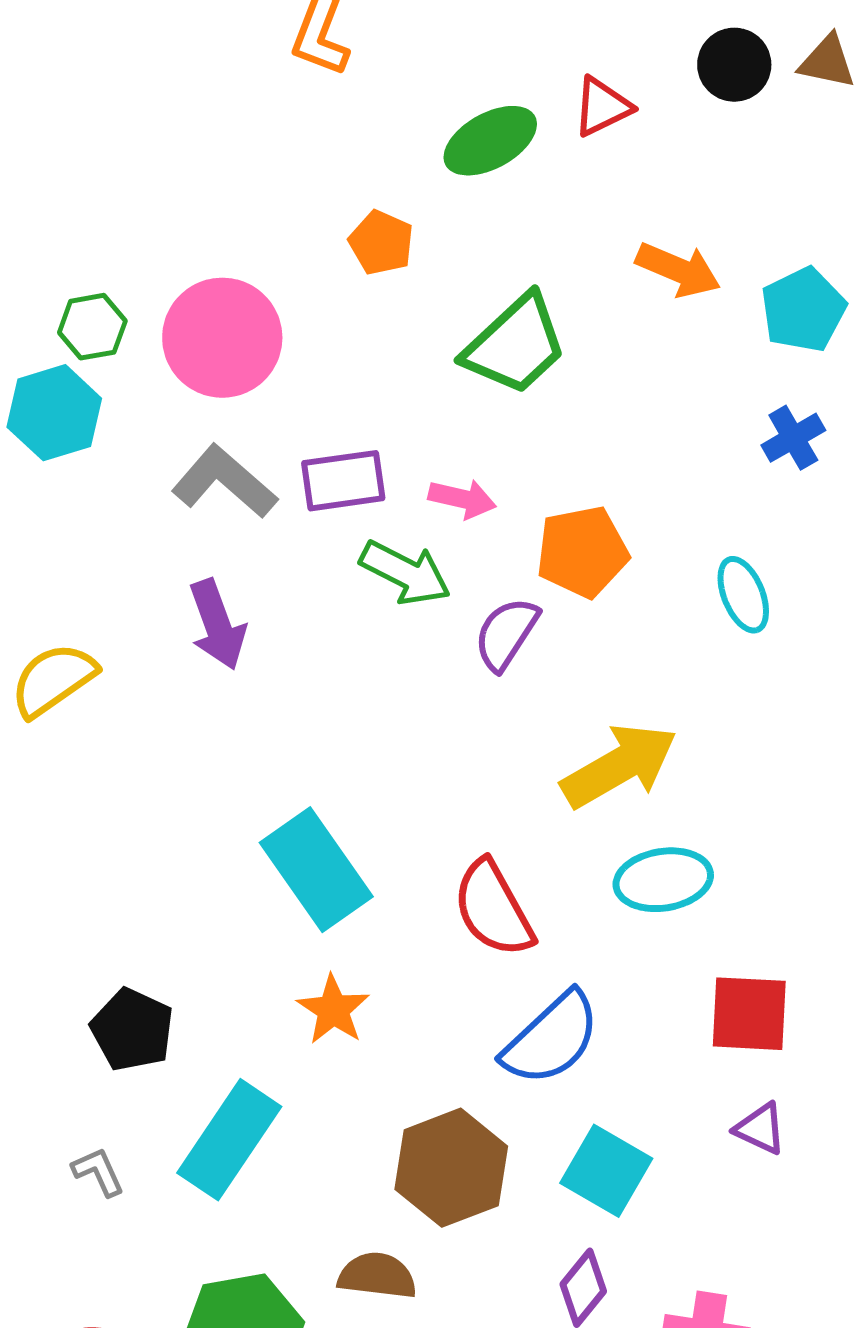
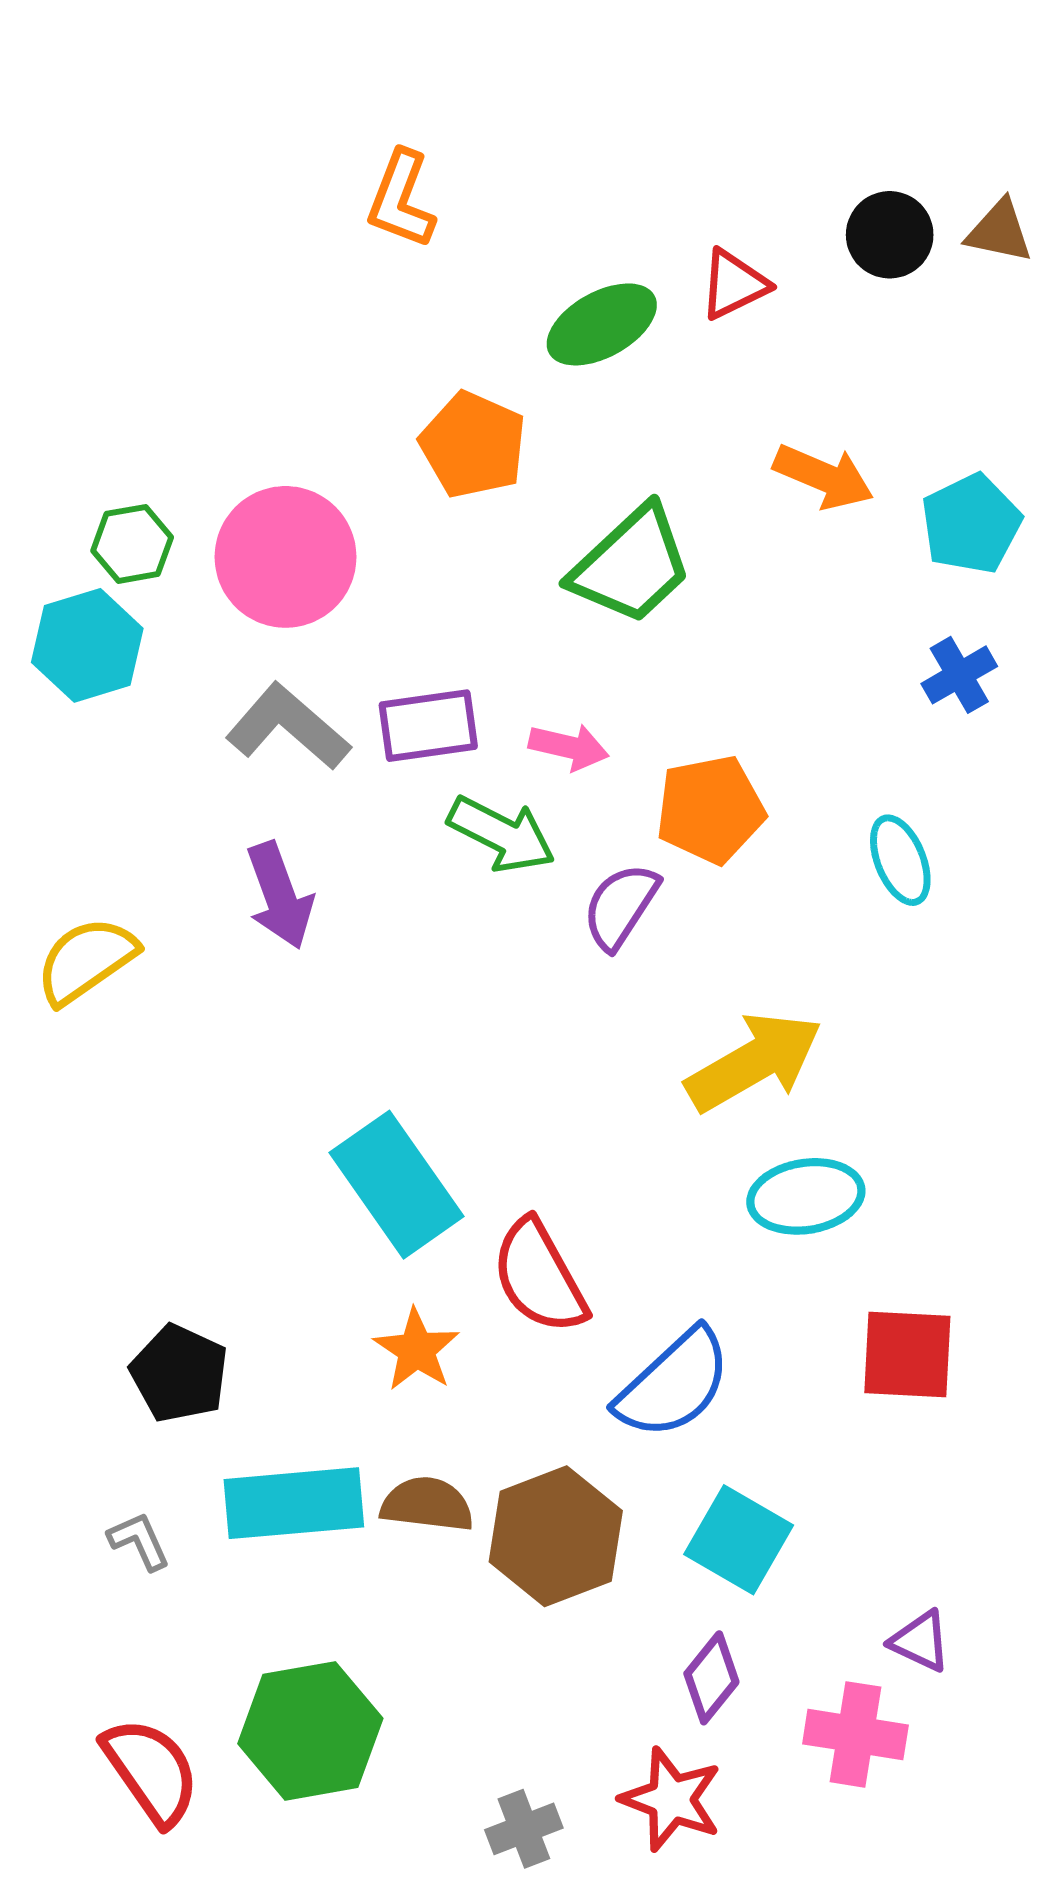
orange pentagon: (381, 243) -> (473, 445), size x1.4
red semicircle: (493, 909) -> (539, 1277), moved
purple triangle: (760, 1129) -> (920, 1641), moved
cyan rectangle: (229, 1140) -> (294, 1503), turned 51
brown semicircle: (377, 1276) -> (427, 1504), moved

